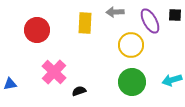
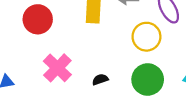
black semicircle: (79, 91) -> (100, 79), moved

